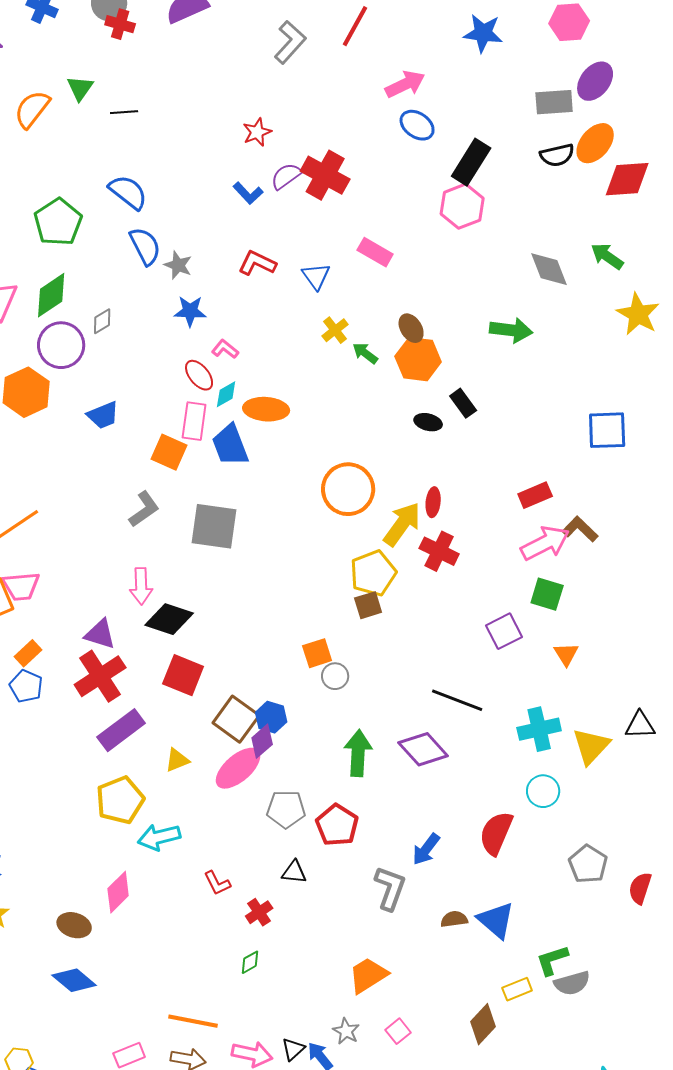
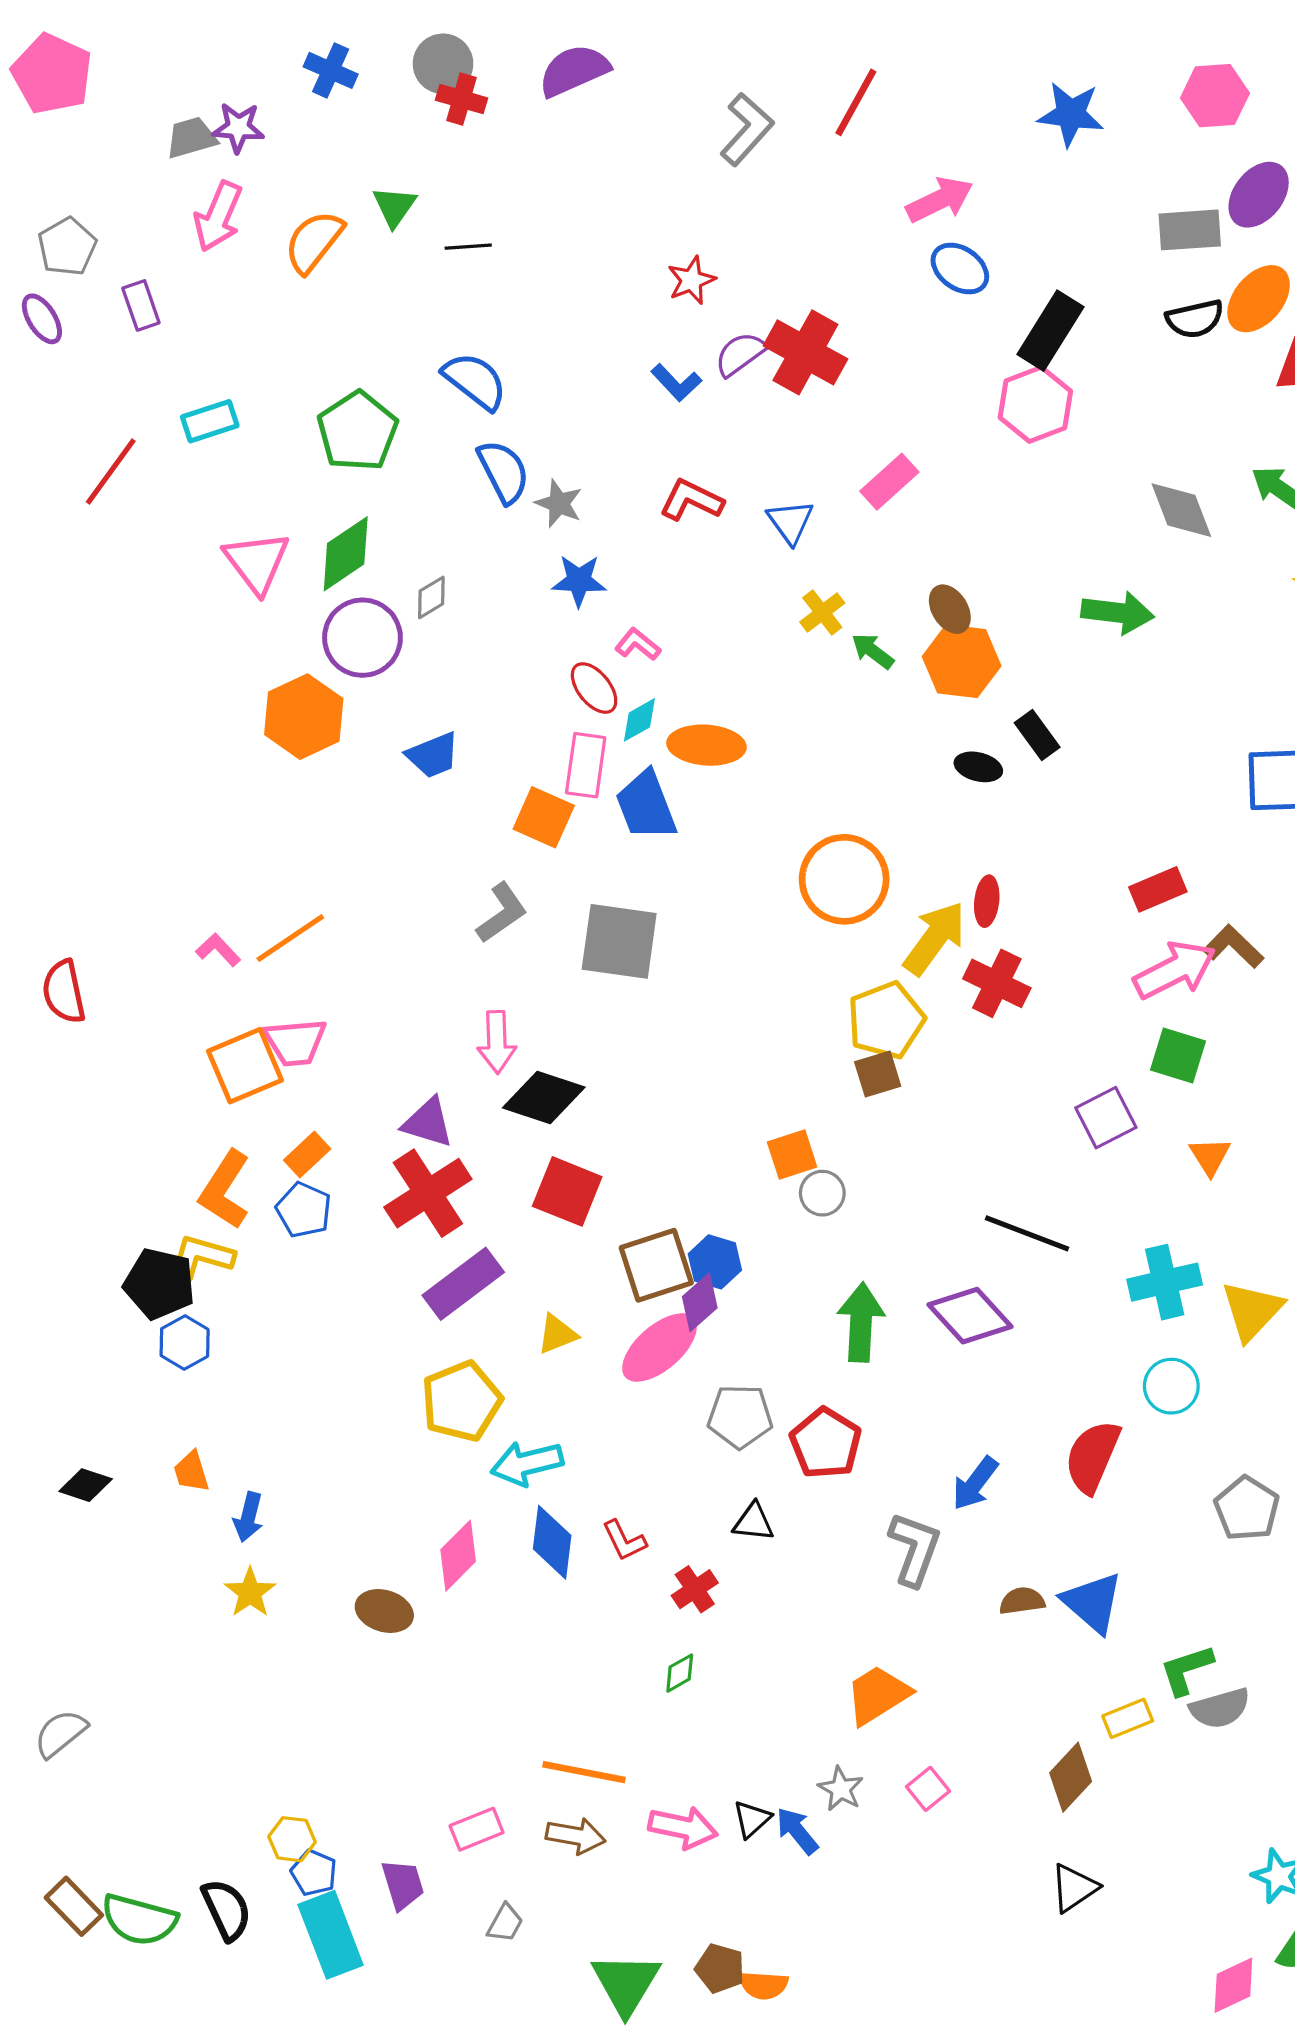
pink rectangle: (375, 252) -> (889, 482), turned -72
brown square: (236, 719) -> (656, 1265), turned 36
blue diamond: (74, 980) -> (552, 1542), moved, turned 57

